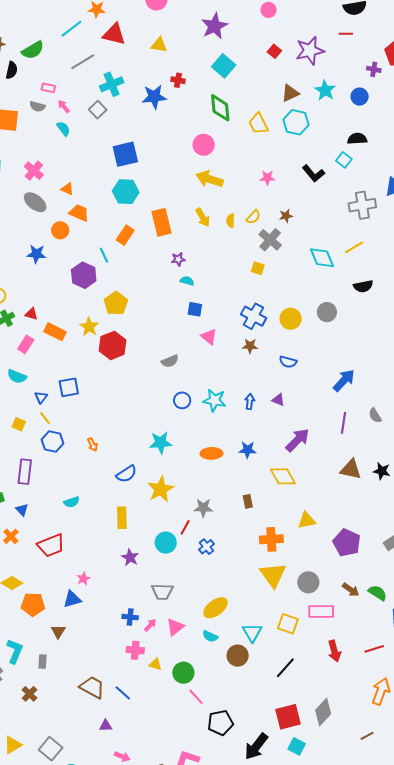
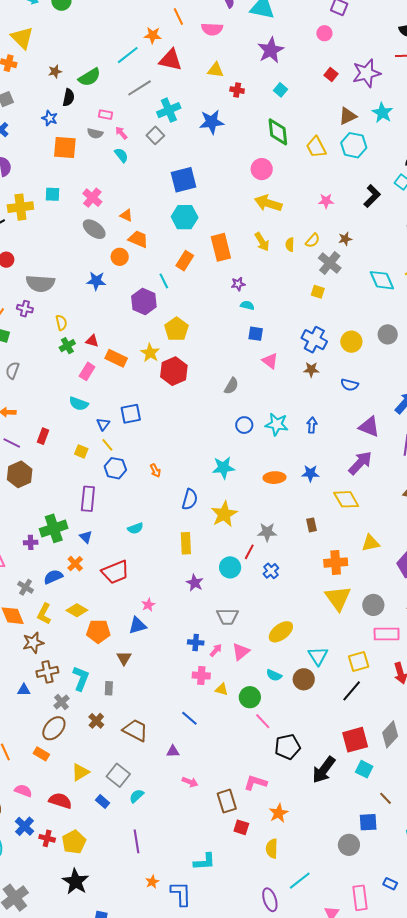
cyan square: (224, 66) -> (280, 90), size x0.6
red cross: (178, 80) -> (237, 90), moved
black L-shape: (314, 174) -> (372, 196), turned -95
gray semicircle: (170, 361) -> (231, 386), turned -36
purple triangle: (278, 400) -> (369, 427), moved, size x1.6
blue semicircle: (126, 474) -> (190, 499), turned -40
yellow square: (288, 624) -> (359, 661), moved, turned -35
cyan semicircle: (210, 636) -> (274, 675), moved
brown trapezoid: (92, 687) -> (135, 730), moved

